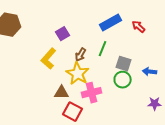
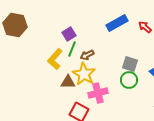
green line: (103, 49) -> (72, 49), moved
brown arrow: (81, 55) -> (87, 55), turned 32
brown triangle: (62, 93) -> (68, 82), moved

